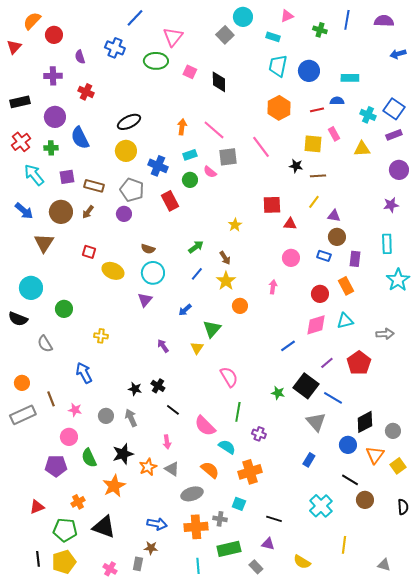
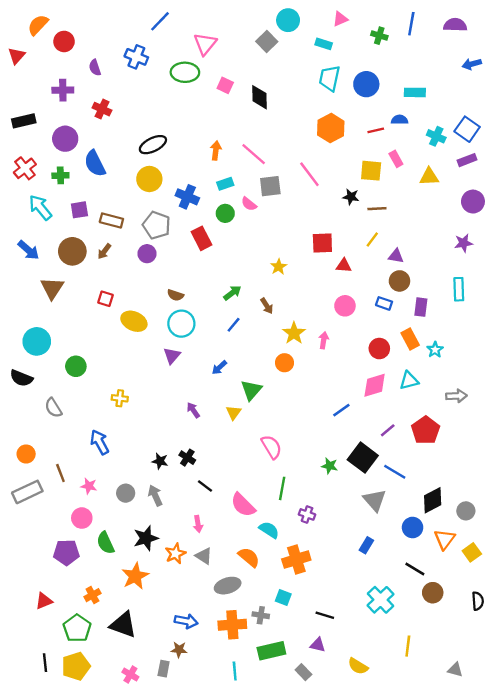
cyan star: (398, 280) -> (435, 350), moved, size x0.6
yellow star: (226, 281) -> (294, 333), moved
green pentagon: (65, 530) -> (77, 628), turned 30

